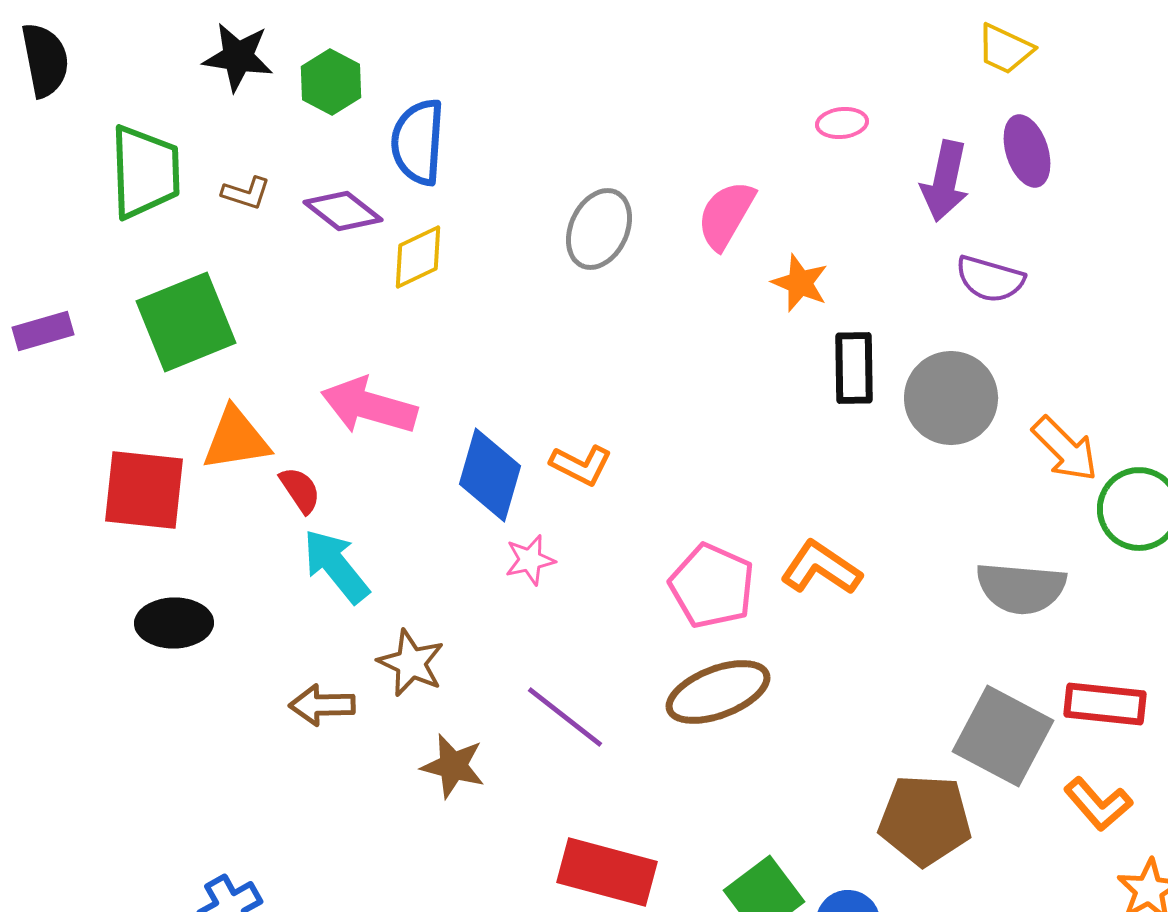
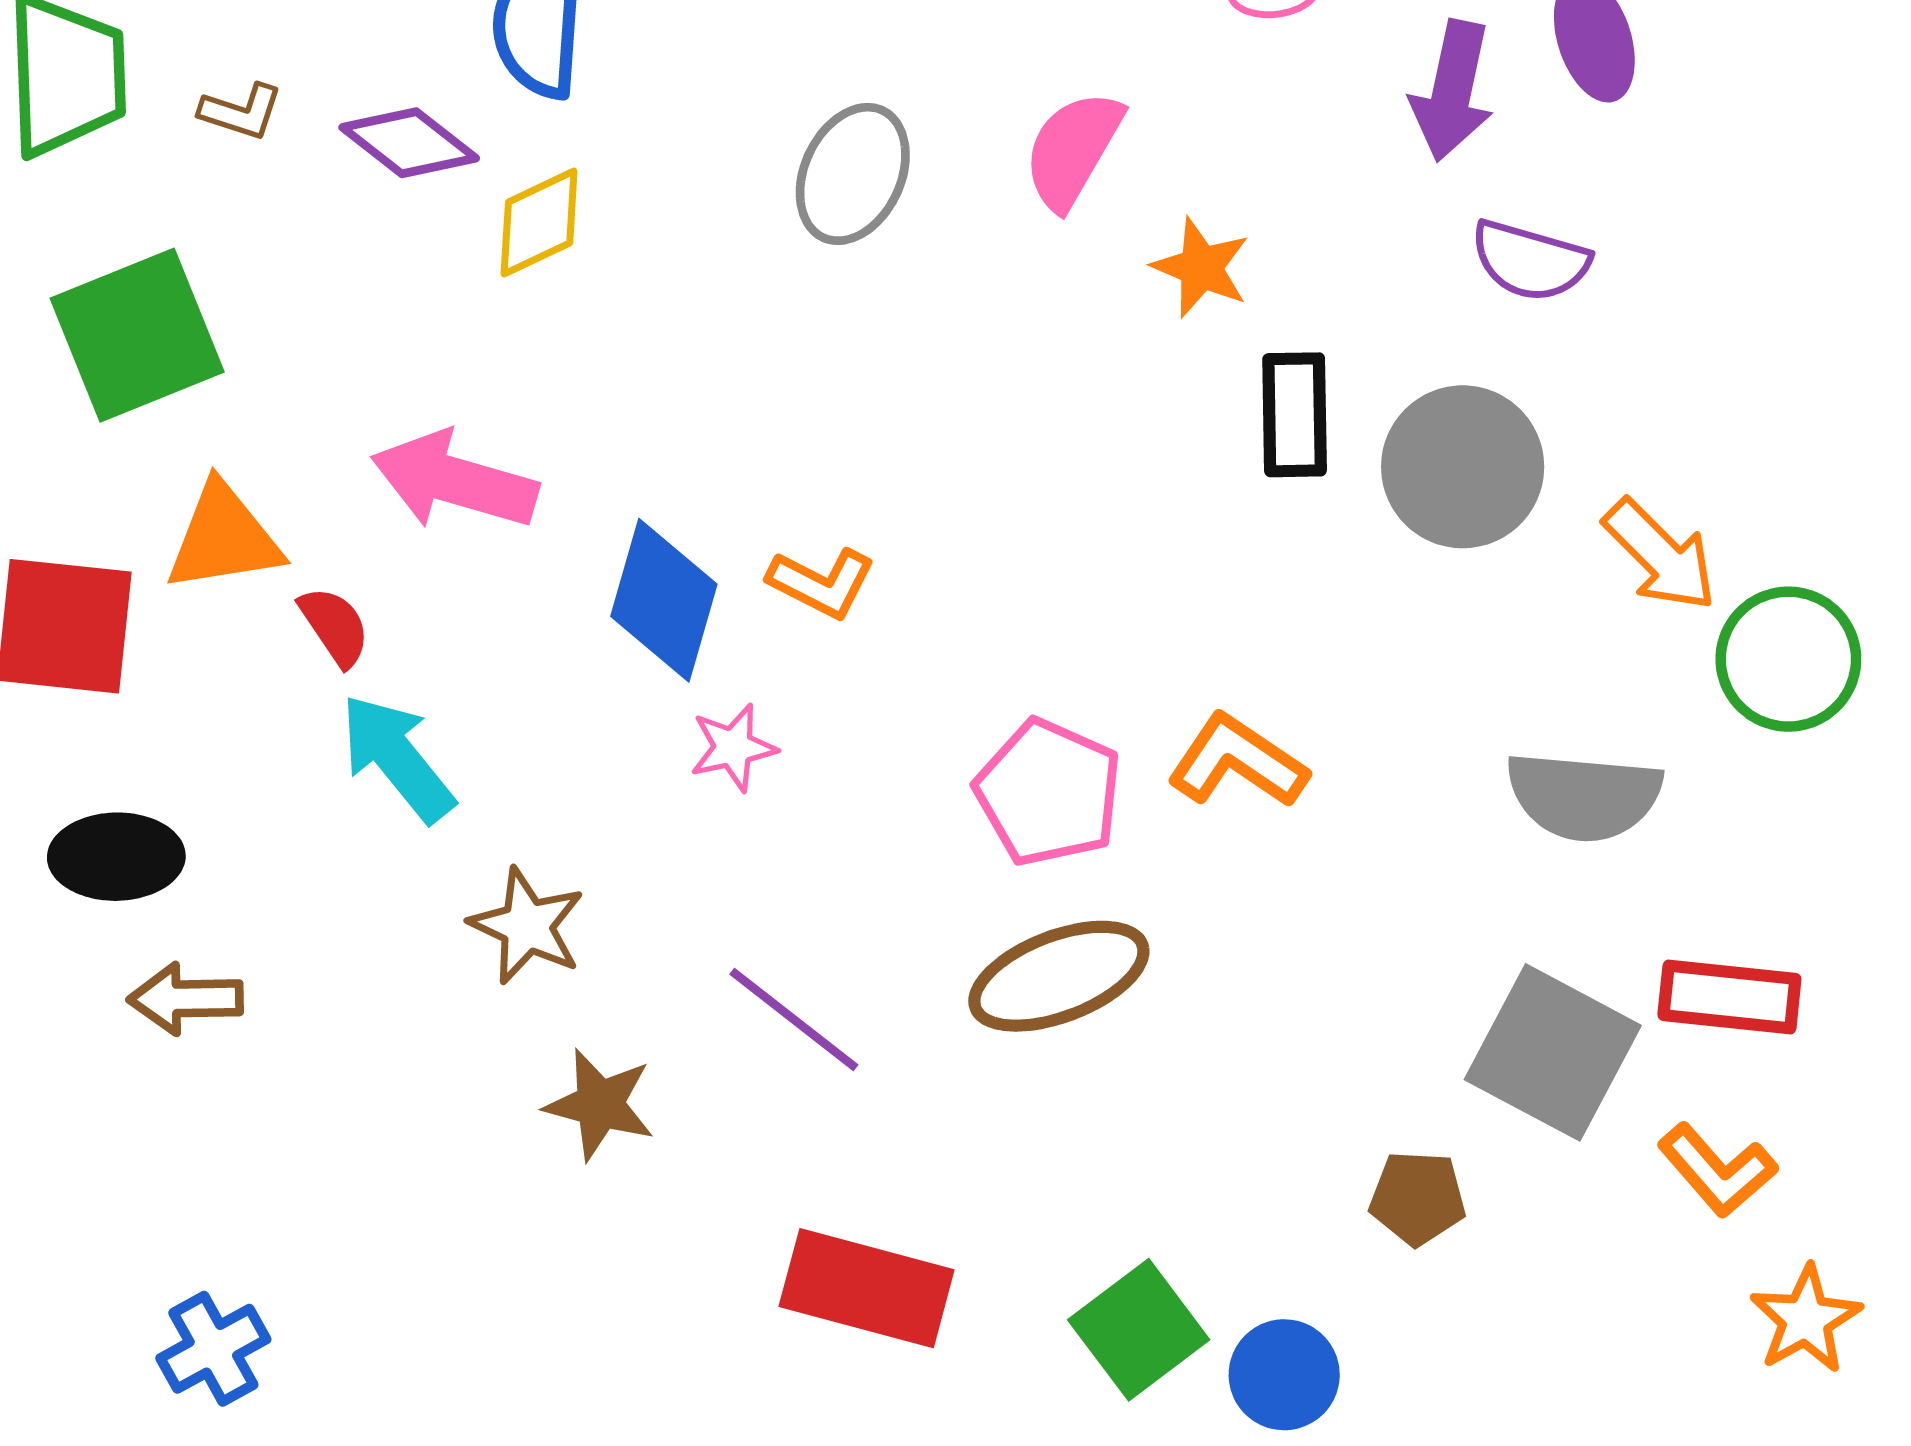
brown arrow: (322, 705) -> (186, 999), moved
brown pentagon: (925, 820) -> (1418, 1198), size x0.6

